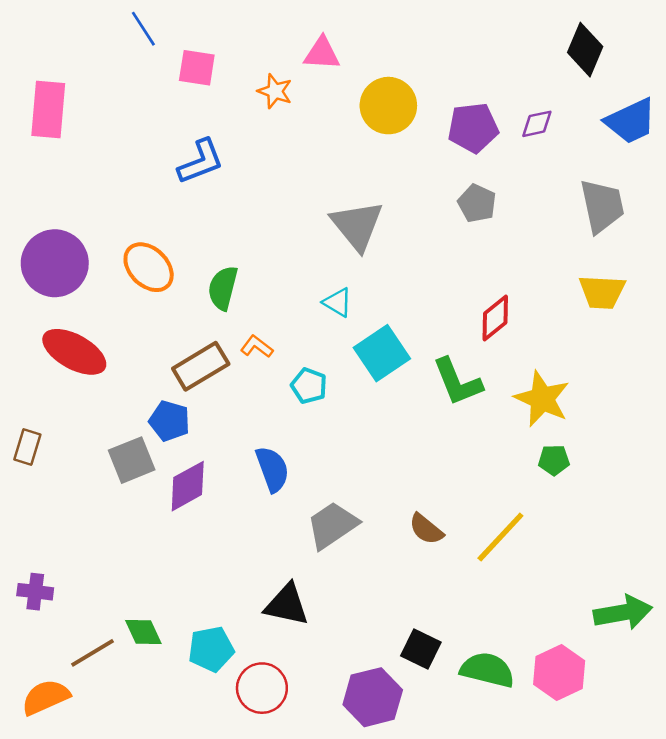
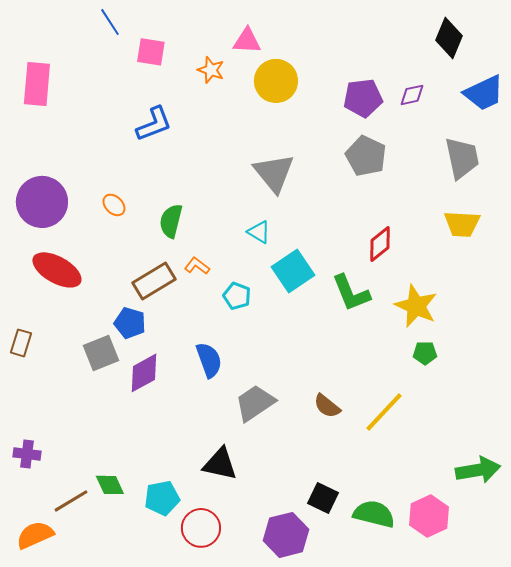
yellow circle: (388, 106) -> (276, 81), moved
gray pentagon: (477, 203) -> (366, 156), size x1.4
orange ellipse: (149, 267) -> (114, 205), size x0.6

